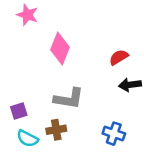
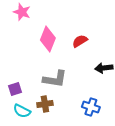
red semicircle: (119, 57) -> (80, 41), moved

